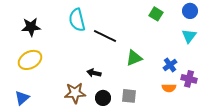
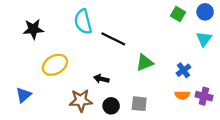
green square: (156, 14) -> (178, 14), moved
yellow ellipse: (30, 60) -> (55, 65), moved
purple cross: (189, 79) -> (204, 96), moved
blue triangle: (22, 98) -> (24, 95), moved

